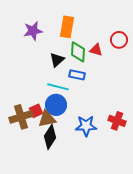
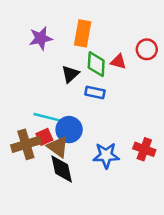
cyan line: (58, 87) -> (47, 117), moved
brown triangle: (47, 119) -> (58, 147), turned 48
black diamond: (50, 137) -> (62, 169), turned -45

